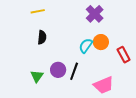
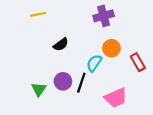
purple cross: (95, 14) -> (104, 16), turned 30
black semicircle: (42, 37) -> (61, 44), moved, turned 48
cyan semicircle: (86, 46) -> (94, 63), moved

